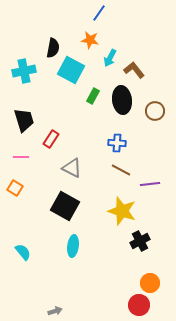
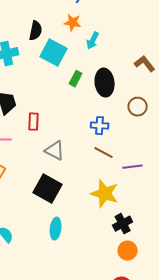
brown L-shape: (134, 70) -> (145, 64), moved
brown circle: (155, 111) -> (138, 107), moved
red rectangle: (51, 139) -> (34, 122), turned -30
orange circle: (150, 283) -> (128, 251), moved

